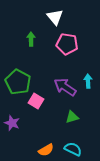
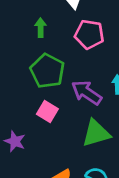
green pentagon: (18, 82) -> (47, 71), moved
green triangle: (72, 117) -> (96, 133), size x1.6

